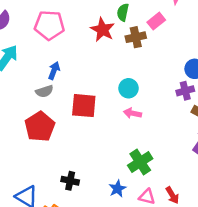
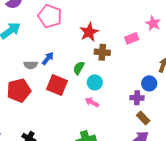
green semicircle: (123, 12) -> (79, 68), moved
brown cross: (136, 37) -> (102, 52), moved
blue arrow: (54, 71) -> (48, 58), moved

